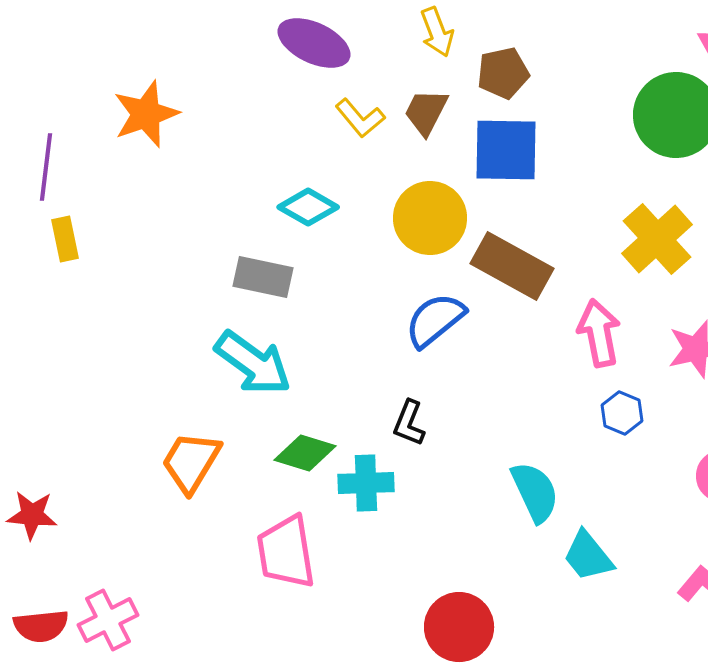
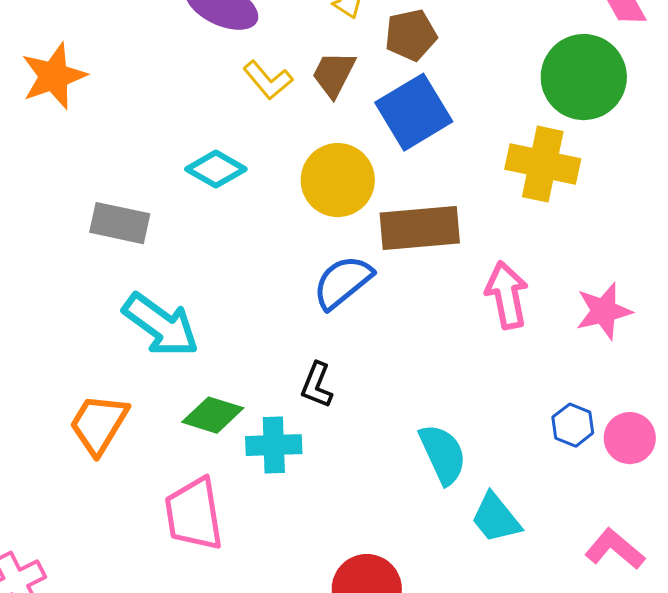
blue square: (506, 150) -> (414, 112), turned -32
yellow cross: (657, 239) -> (543, 164), moved, turned -36
brown rectangle: (512, 266) -> (420, 228), turned -34
gray rectangle: (263, 277) -> (120, 223), moved
blue hexagon: (622, 413) -> (573, 425), moved

